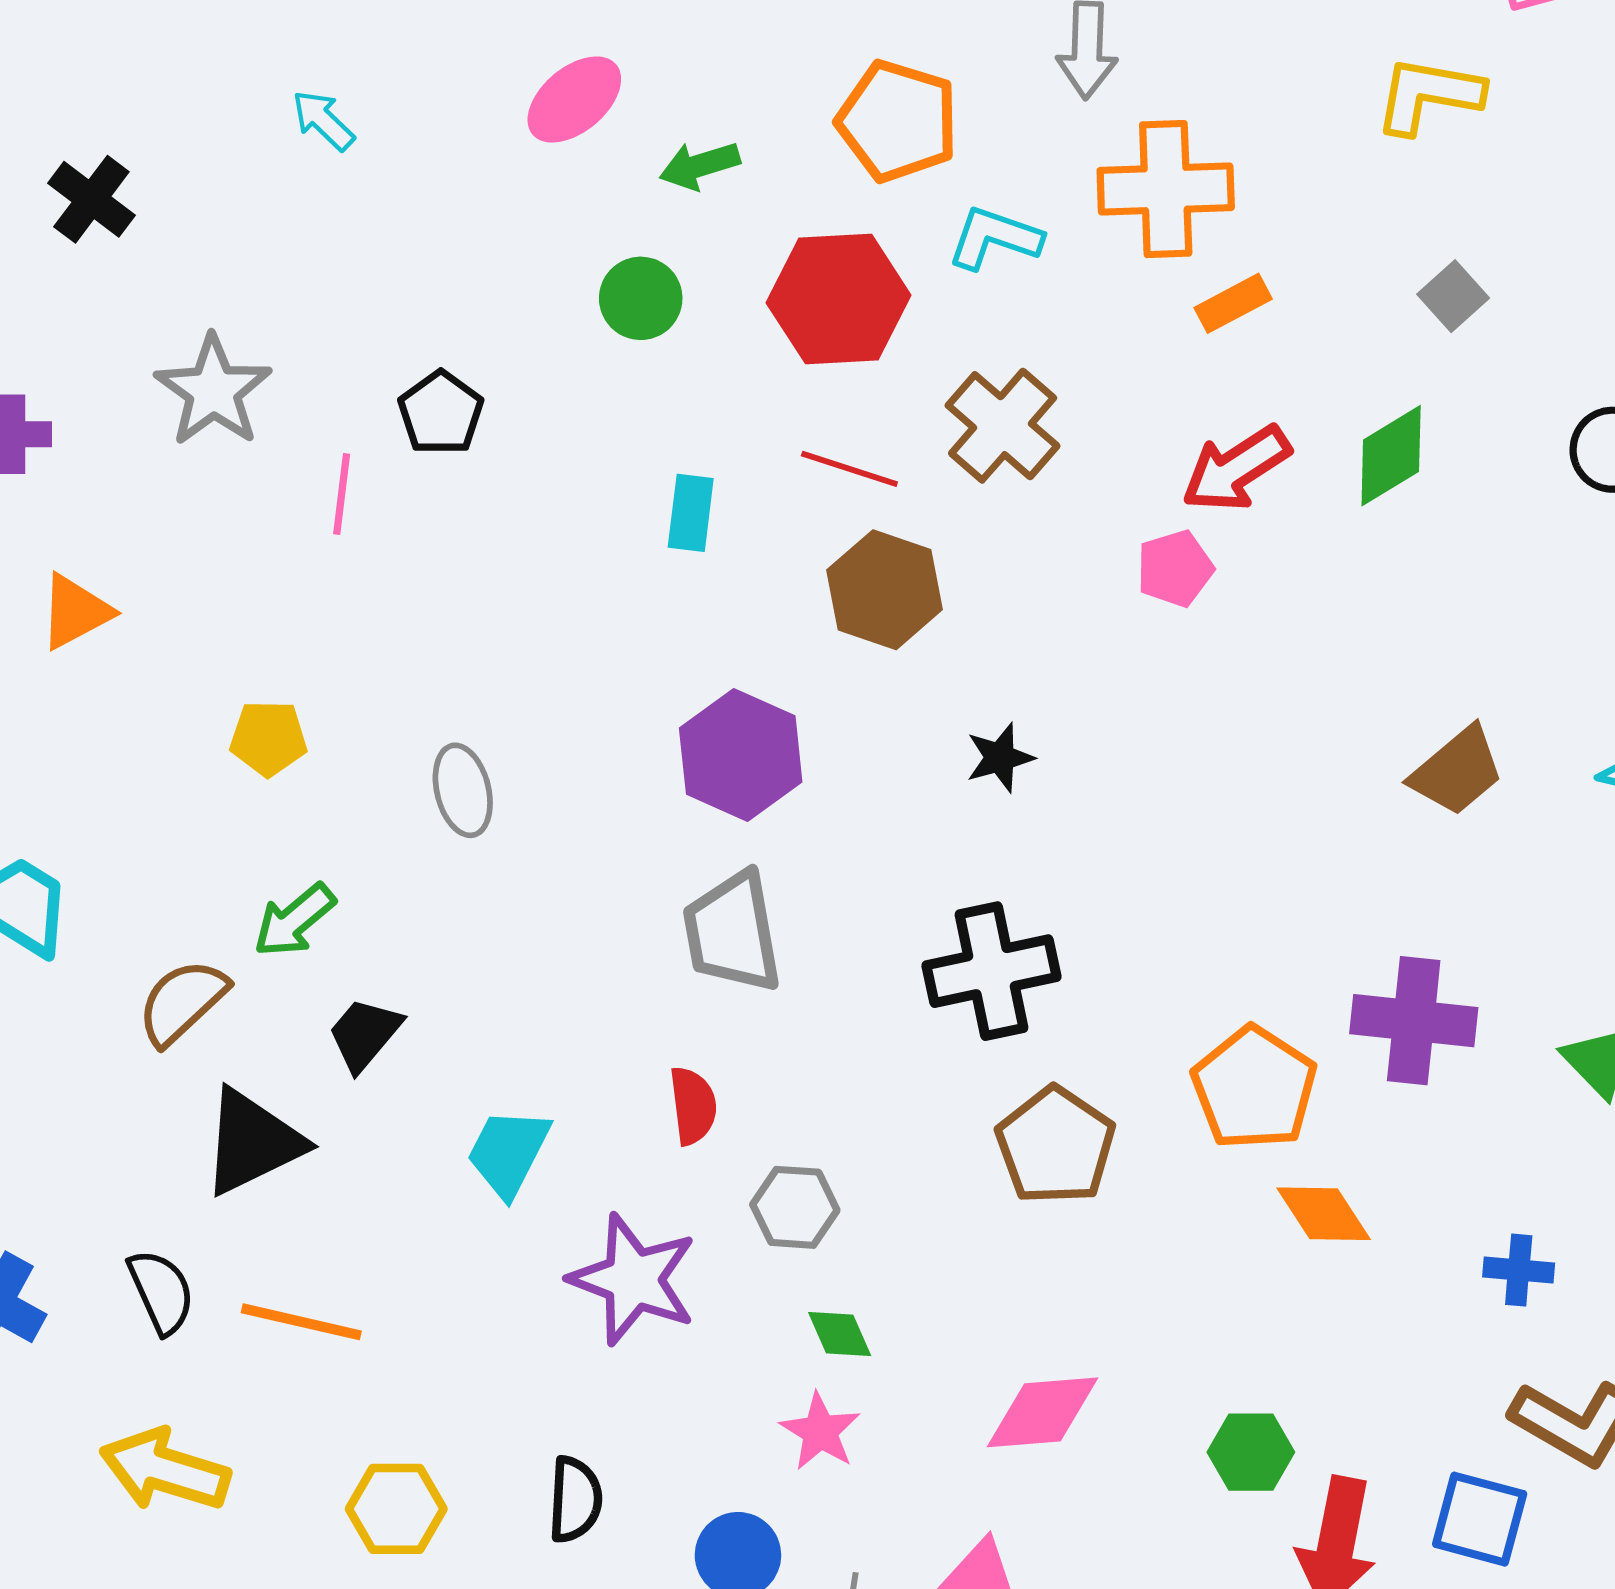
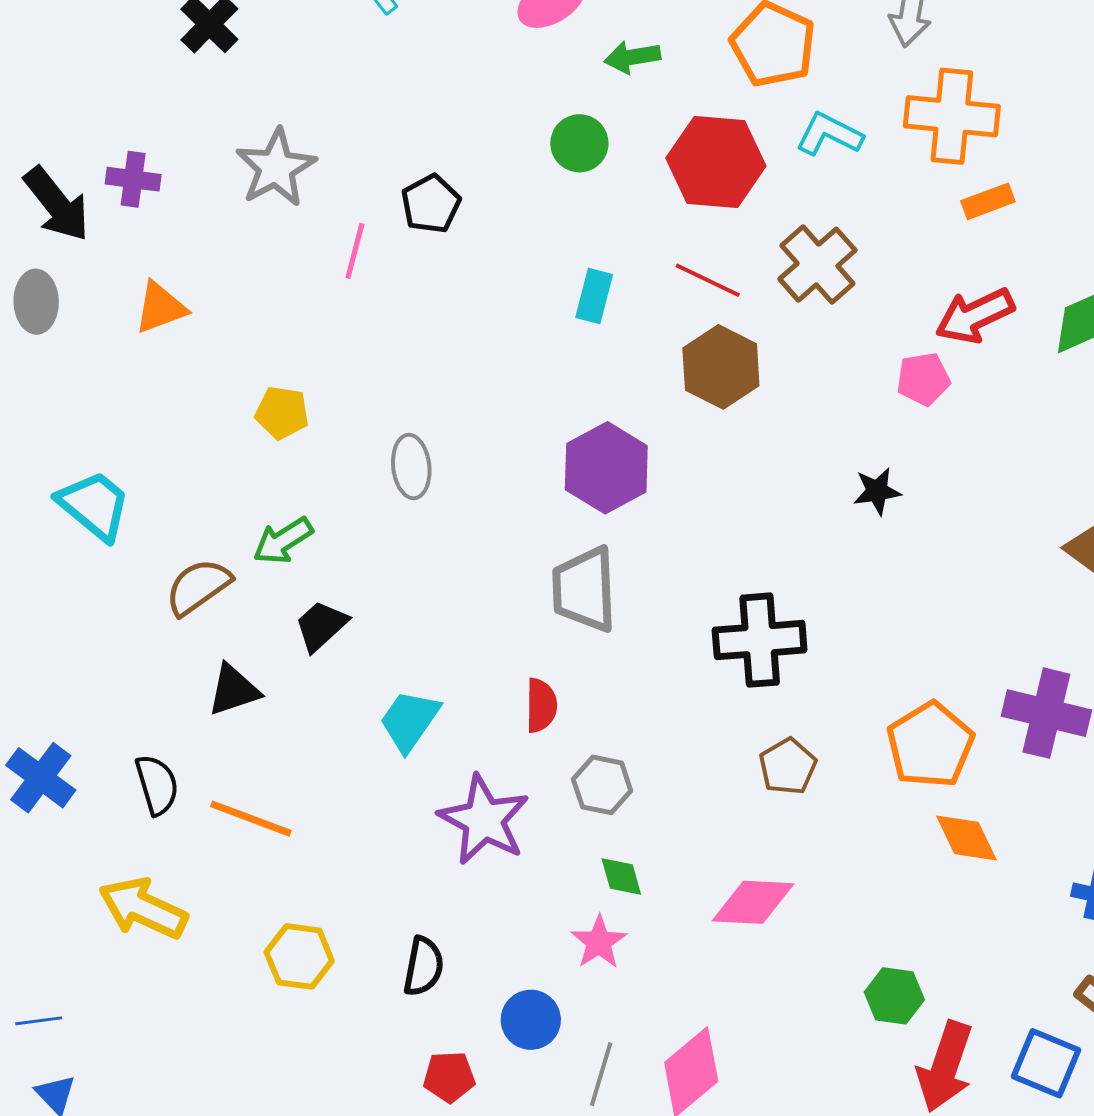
black star: (1000, 758) -> (877, 491), moved
black triangle: (252, 1142) -> (234, 690), size x0.7
brown pentagon: (1056, 1146) -> (788, 766), size x0.7
pink diamond: (1042, 1412) -> (753, 902), moved

